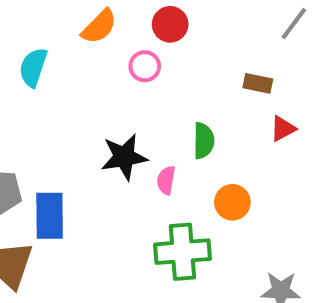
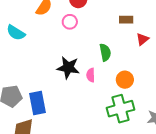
cyan semicircle: (33, 67) -> (16, 33), turned -66
black star: (124, 157) -> (68, 68), turned 30
green cross: (182, 252) -> (120, 109), moved

